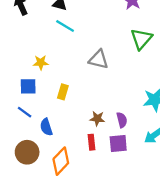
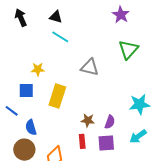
yellow rectangle: (63, 92) -> (57, 96), size x1.6
blue line: (25, 112) -> (12, 111), moved
purple semicircle: (122, 120) -> (110, 122), turned 32
blue semicircle: (46, 127) -> (31, 127), moved

